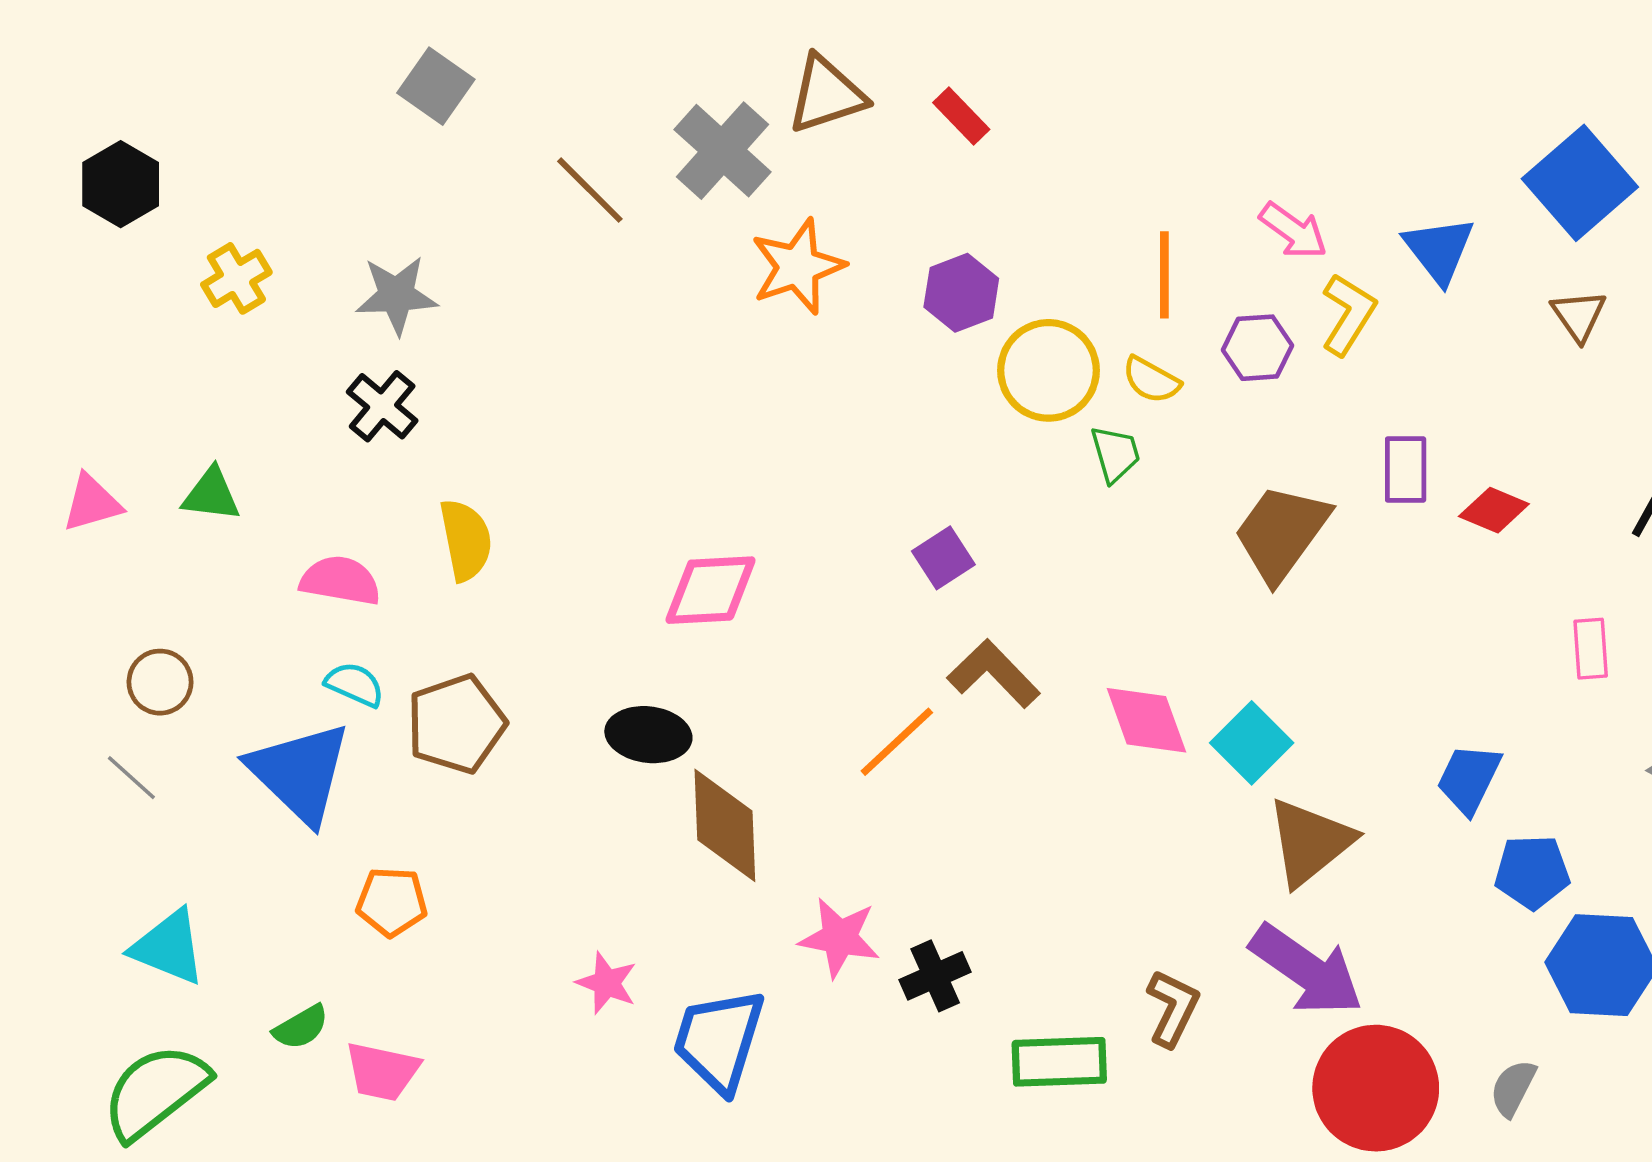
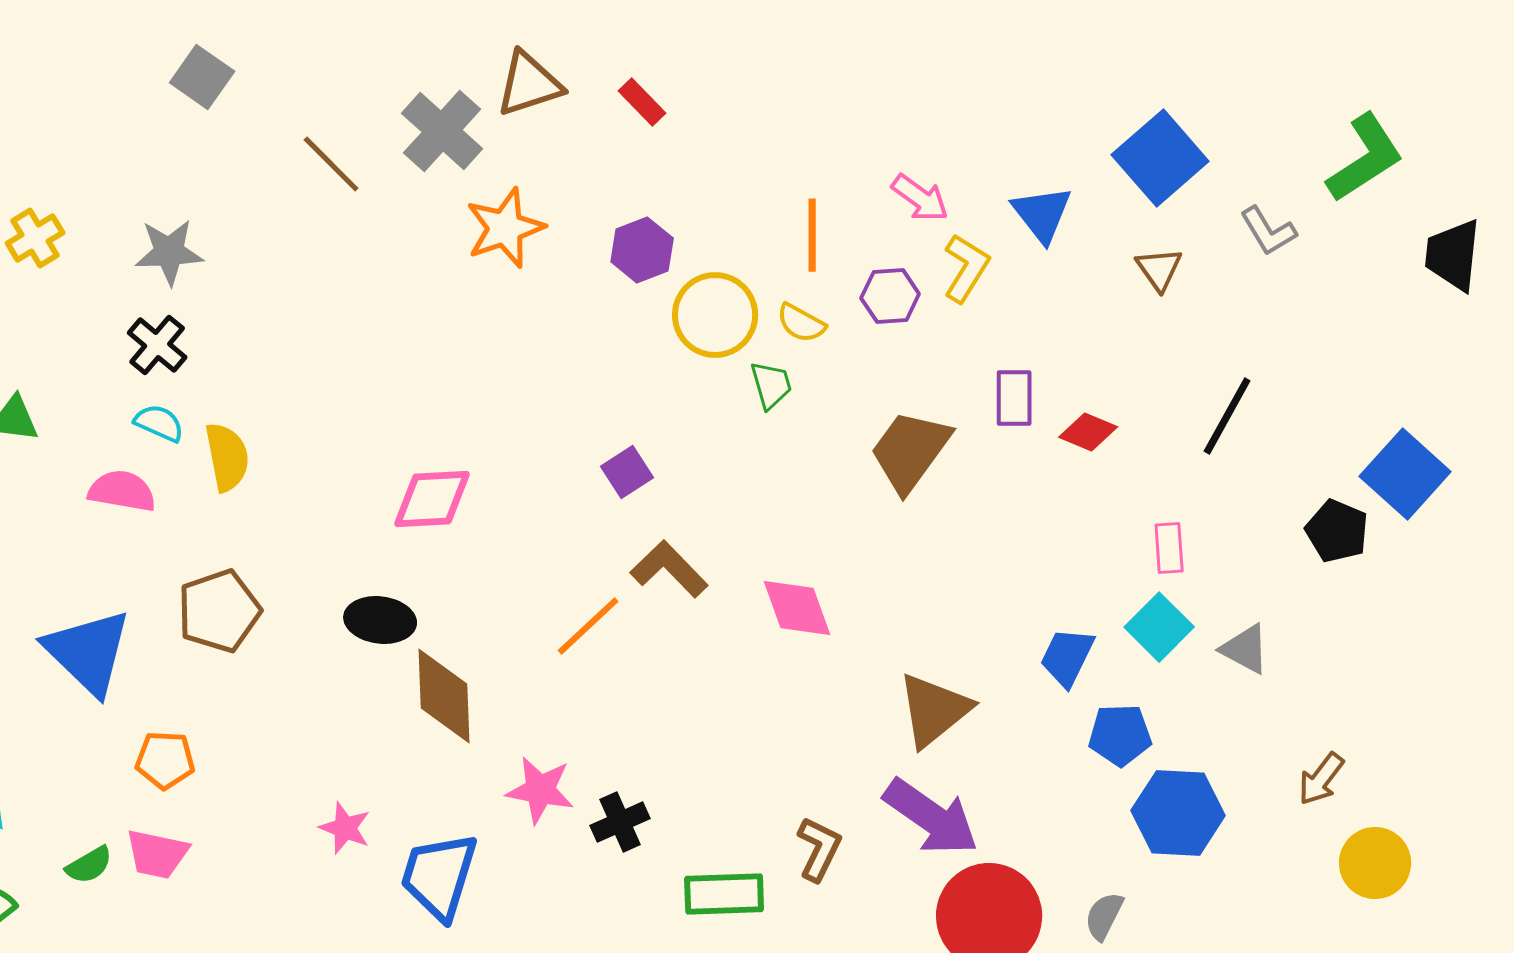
cyan semicircle: (355, 684) -> (159, 423), moved
cyan square: (1252, 743) -> (1159, 627), moved
pink trapezoid: (382, 1071) -> (157, 854), moved

